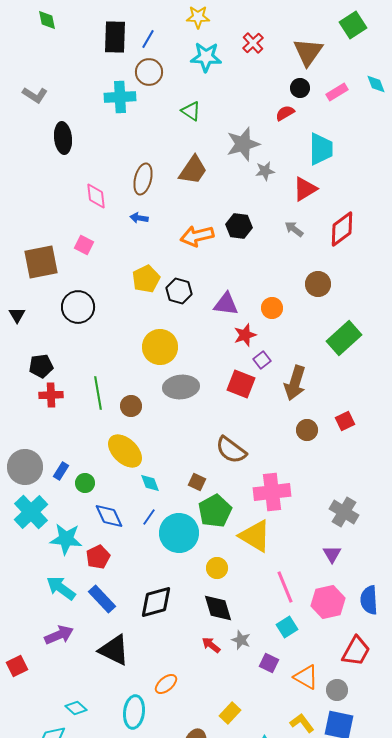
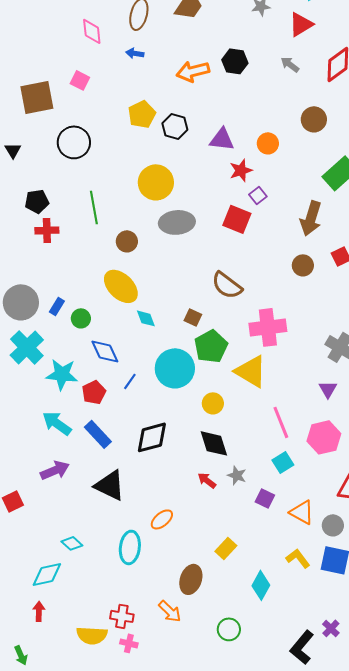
brown arrow: (295, 383) -> (311, 218), moved
green line: (98, 393) -> (94, 207), moved
blue line: (149, 517) -> (130, 381), moved

